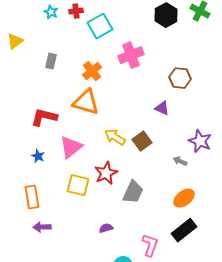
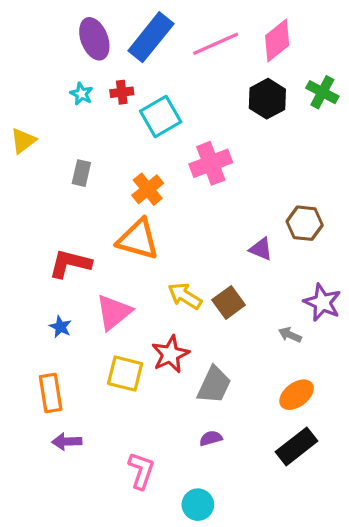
brown hexagon: (180, 78) -> (305, 223), moved
purple semicircle: (106, 228) -> (211, 438), moved
pink L-shape: (150, 245) -> (141, 471), moved

